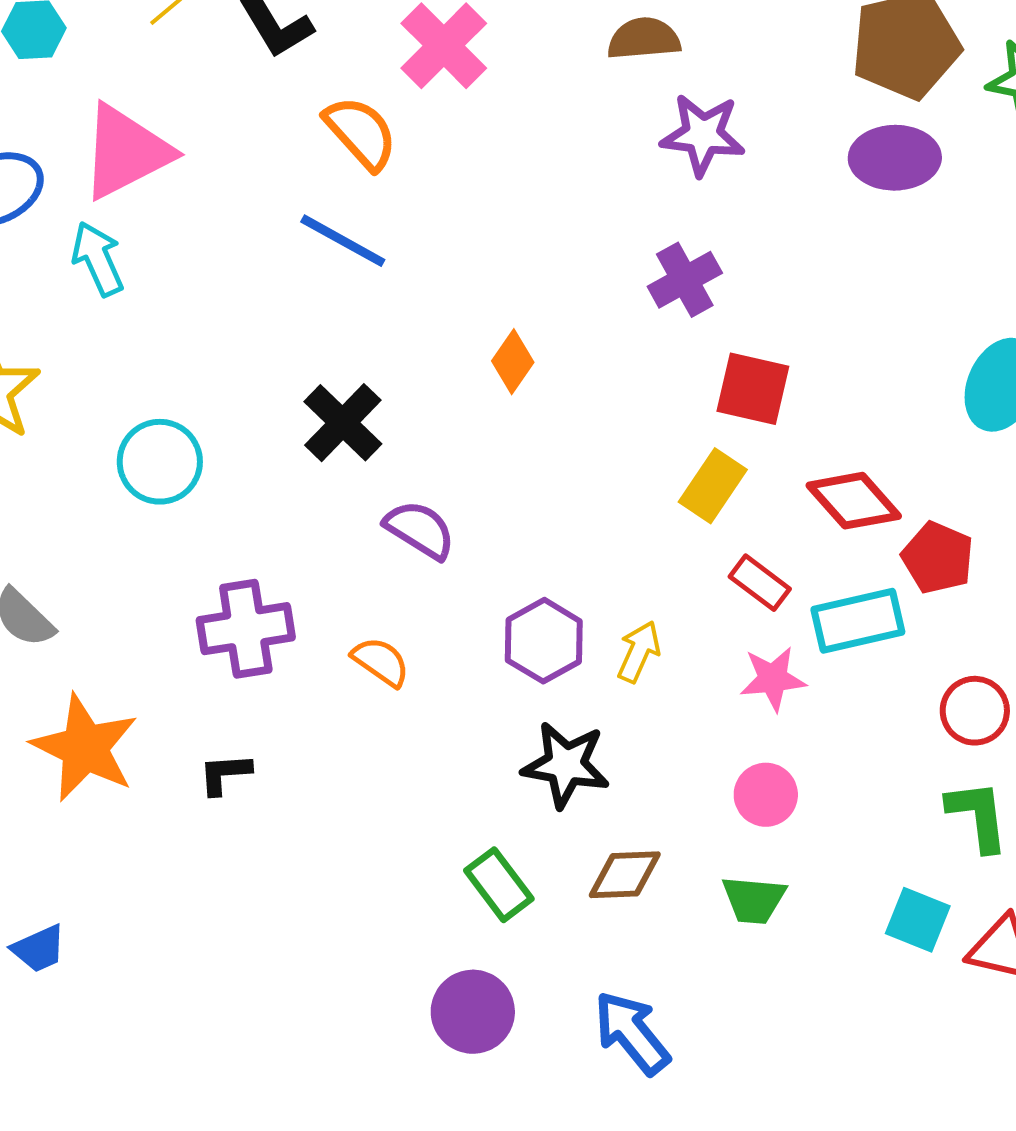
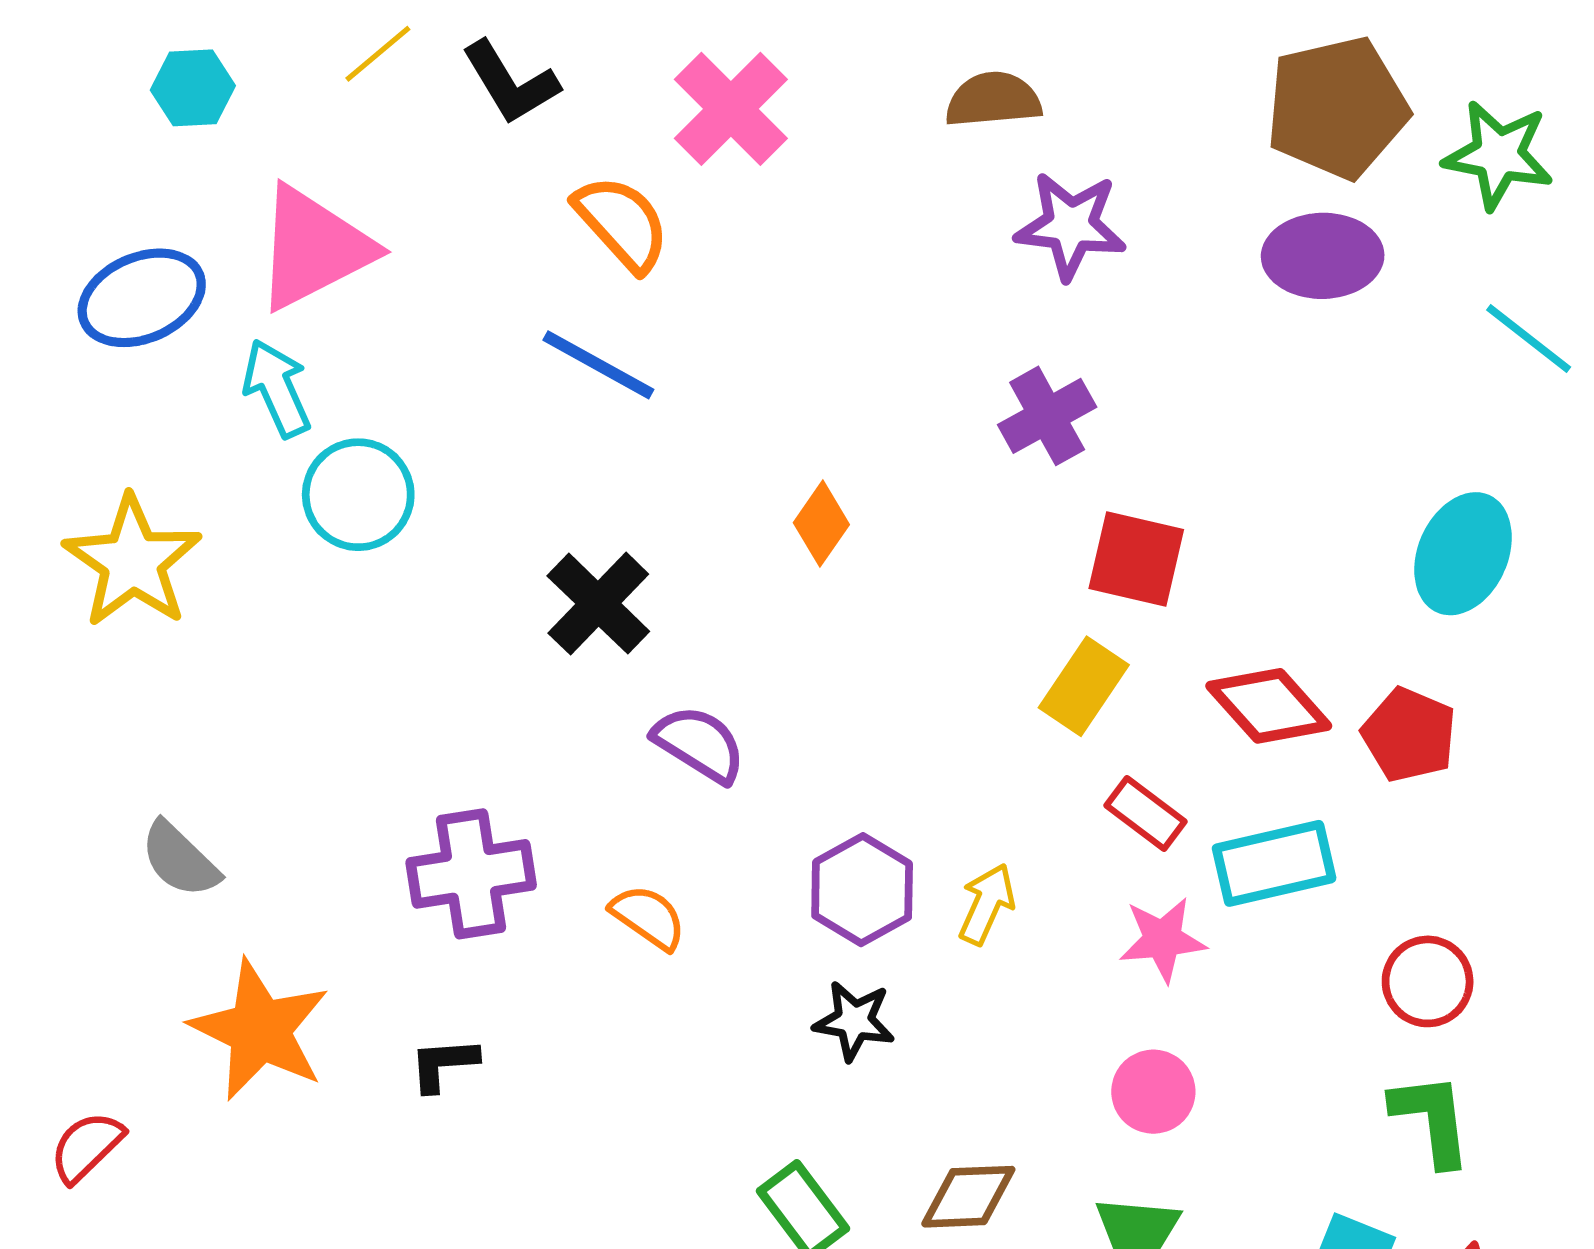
cyan circle: (160, 462) -> (358, 495), moved
red pentagon: (938, 558) -> (1409, 735), moved
black star: (566, 765) -> (854, 1021), moved, size x0.7

